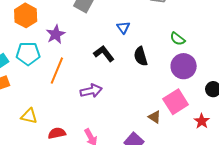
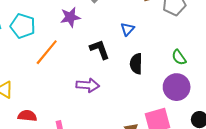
purple star: (56, 34) -> (70, 17), moved
purple arrow: (91, 91) -> (88, 85), moved

